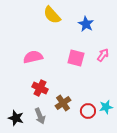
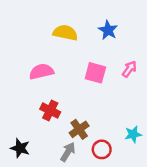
yellow semicircle: (52, 15) -> (65, 33), moved, turned 144
red circle: (88, 111) -> (102, 149), moved
gray arrow: (40, 116) -> (68, 152), moved, turned -126

